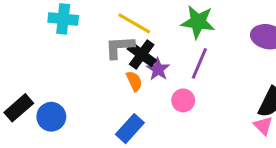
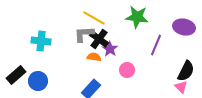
cyan cross: (63, 19) -> (41, 41), moved
purple line: (199, 63) -> (156, 45), moved
orange semicircle: (134, 81) -> (94, 57), turned -56

